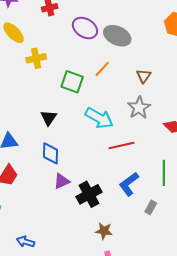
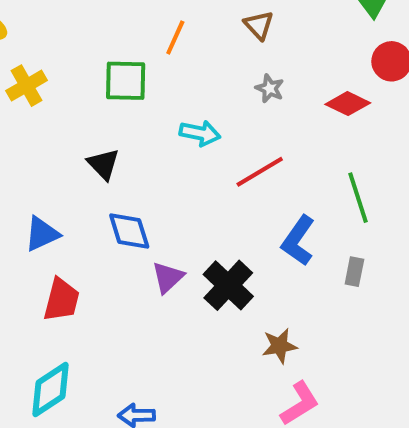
yellow cross: (36, 58) -> (27, 86), moved
gray star: (139, 108) -> (270, 88), size x0.6
cyan arrow: (99, 118) -> (200, 133), size x0.7

